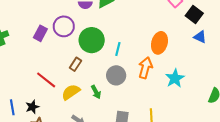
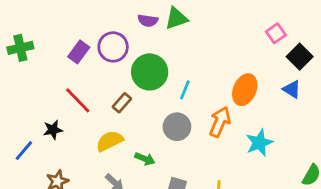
blue triangle: (200, 37) -> (292, 89), moved
red line: (46, 80) -> (78, 100), moved
green arrow: (96, 92) -> (145, 159), moved, turned -48
blue line: (12, 107) -> (24, 151), turned 42
black star: (32, 107) -> (53, 130), moved

